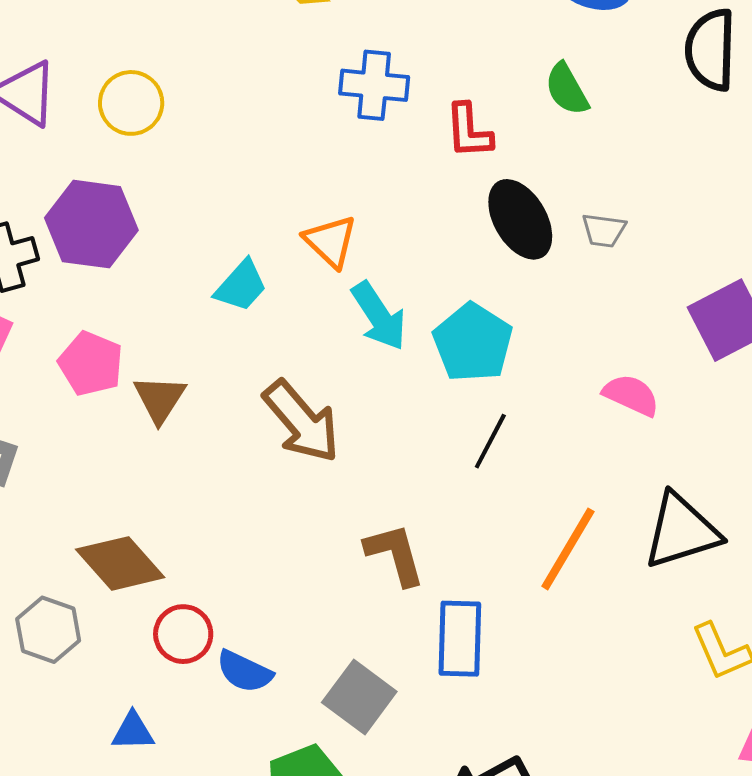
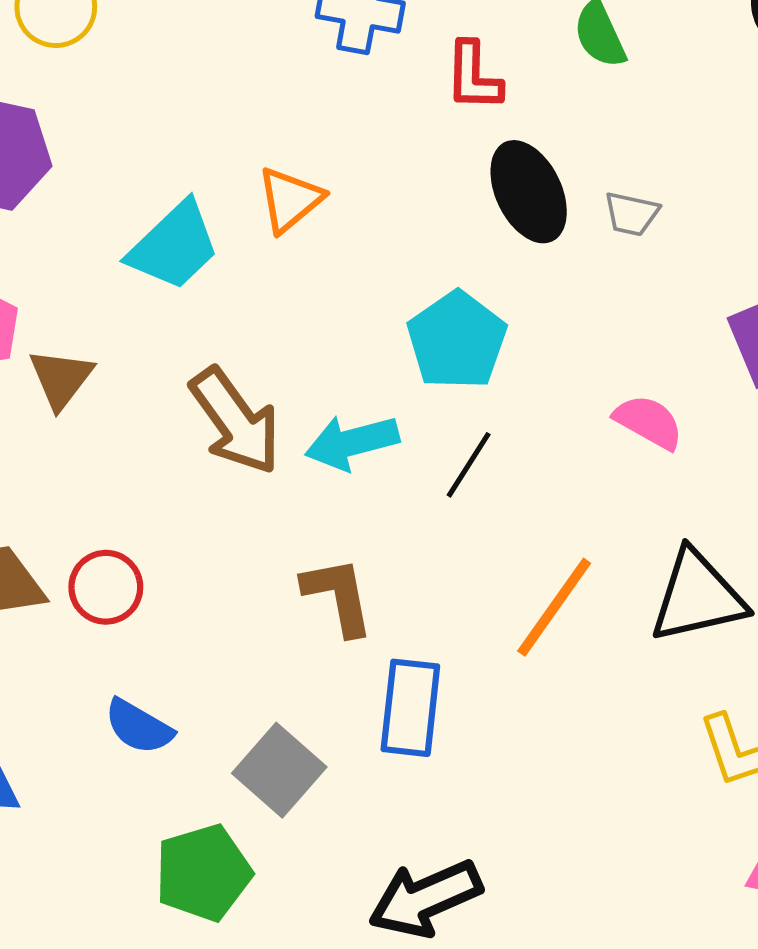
orange triangle: (330, 241) -> (290, 200), turned 32
cyan trapezoid: (241, 286) -> (174, 246), size x1.4
cyan arrow: (379, 316) -> (352, 442), moved, turned 104
red circle: (183, 634) -> (106, 587), moved

